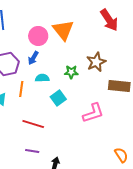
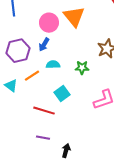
green star: (71, 72) -> (82, 68), moved
orange line: (21, 89) -> (32, 76), turned 49
cyan square: (58, 98) -> (62, 94), moved

